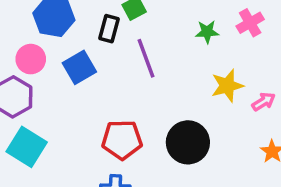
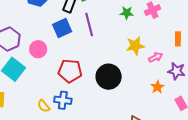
pink circle: (31, 59) -> (38, 49), moved
blue square: (79, 67) -> (62, 28), moved

